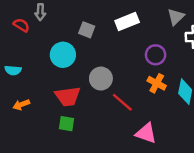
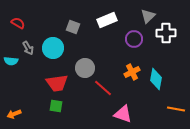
gray arrow: (40, 12) -> (28, 48), moved, turned -32
purple circle: (156, 55) -> (134, 39), moved
orange cross: (157, 83) -> (132, 72), turned 35
orange arrow: (21, 105) -> (14, 114), moved

